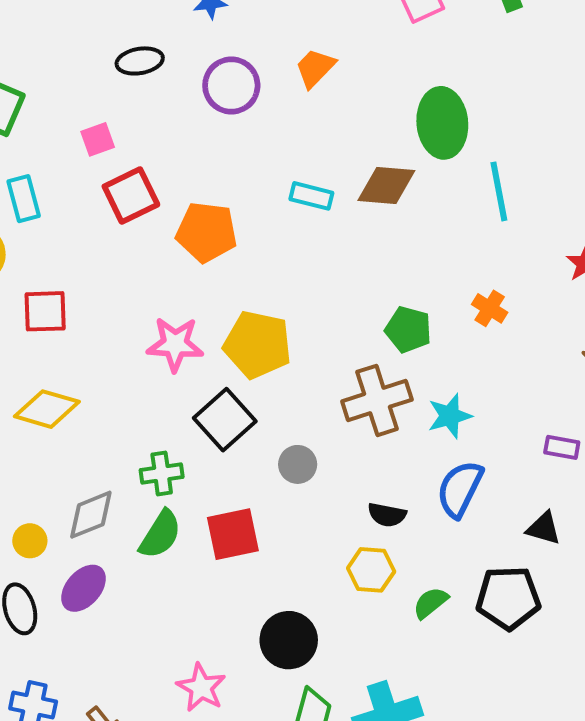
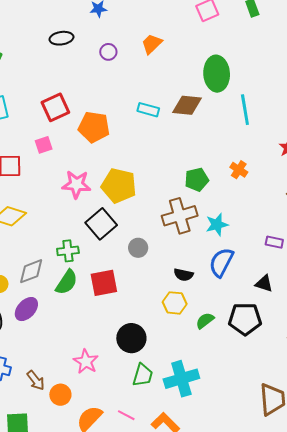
purple circle: (231, 86) -> (108, 52), size x0.6
pink square: (98, 139) -> (44, 145), moved
green pentagon: (408, 329) -> (197, 180), turned -30

